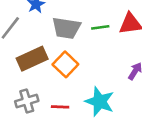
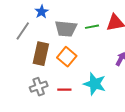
brown rectangle: (32, 59) -> (41, 54), turned -50

